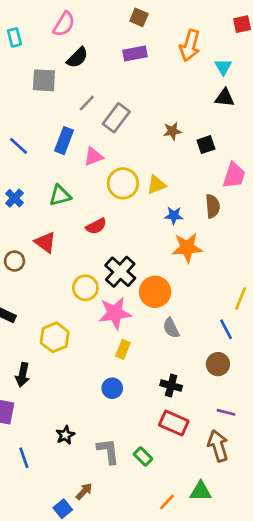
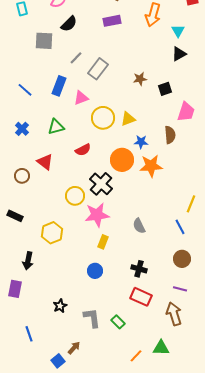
black triangle: (225, 98) -> (179, 54), turned -35
orange circle: (155, 292) -> (122, 160), moved
brown circle: (218, 364) -> (182, 259), moved
blue line: (24, 458) -> (29, 334), moved

